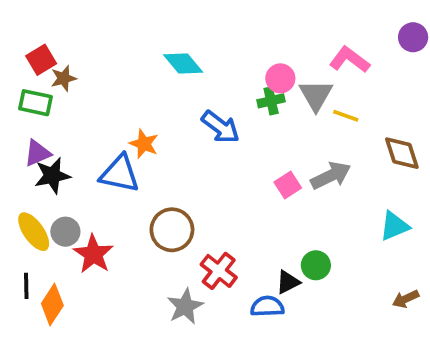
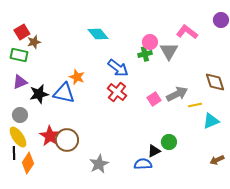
yellow line: (346, 116) -> (195, 105), moved, turned -32
black star: (52, 176) -> (39, 94), moved
brown circle: (172, 230) -> (67, 140), moved
yellow ellipse: (34, 232) -> (18, 137), moved
gray circle: (65, 232) -> (20, 115), moved
red cross: (219, 271) -> (117, 92), moved

